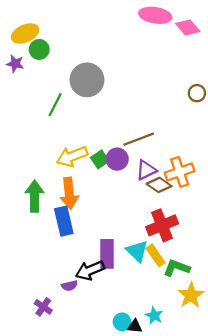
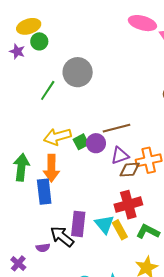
brown diamond: (159, 185) -> (130, 170), turned -45
green L-shape: (177, 268) -> (148, 232), moved
black arrow: (90, 270) -> (62, 236), turned 55

